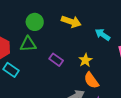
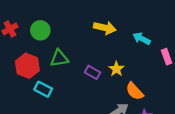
green circle: (35, 22) -> (40, 30), moved
yellow star: (85, 60) -> (116, 69), moved

